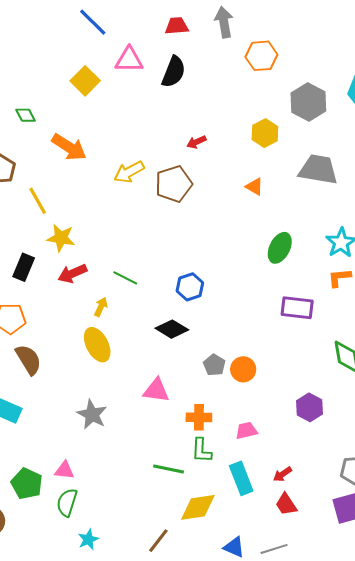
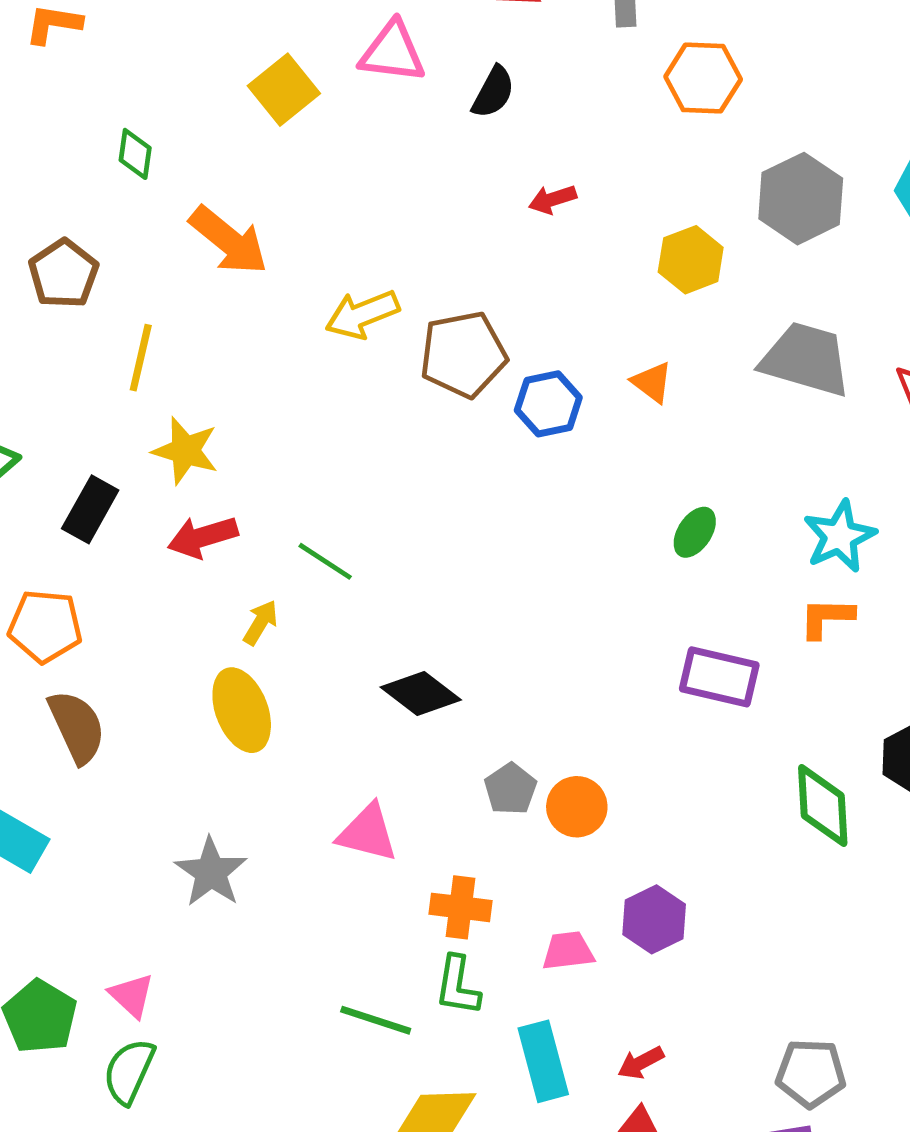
black semicircle: (174, 72) -> (493, 92), size x0.7
green diamond: (25, 115) -> (135, 154), turned 30
red arrow: (196, 142) -> (552, 199), moved
yellow line: (38, 201) -> (141, 358), turned 36
green ellipse: (280, 248) -> (695, 532), size x0.7
blue hexagon: (190, 287) -> (548, 404), moved
purple hexagon: (310, 407) -> (654, 919), moved
pink triangle: (64, 470) -> (132, 995), turned 30

